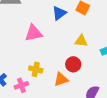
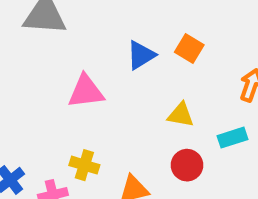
red circle: (73, 64) -> (187, 165), moved

